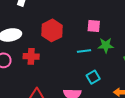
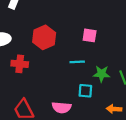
green star: (106, 45) -> (102, 74), moved
cyan square: (93, 77) -> (85, 91), turned 32

